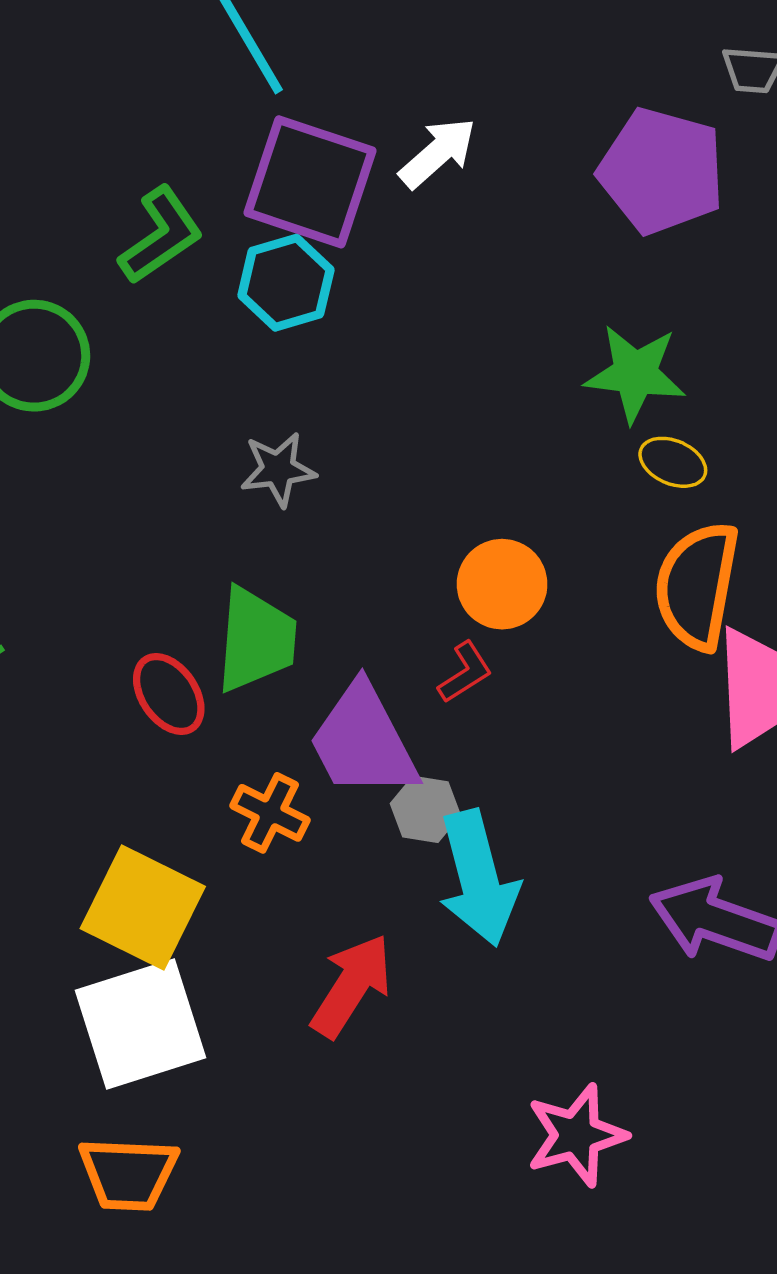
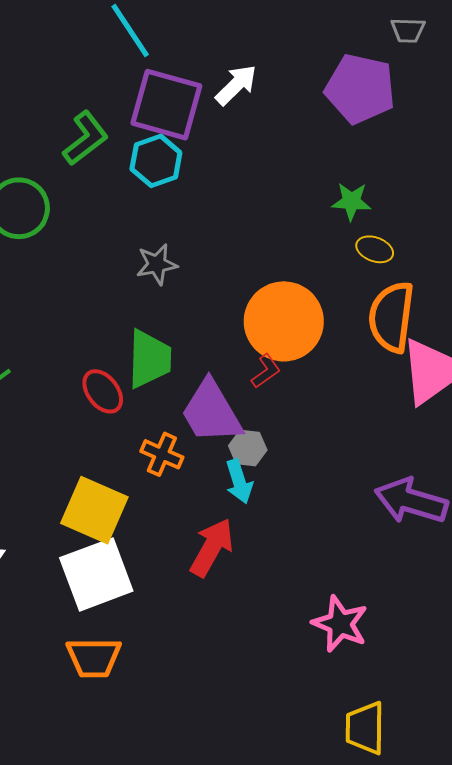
green star: (635, 374) -> (351, 201), size x0.7
orange circle: (502, 584) -> (284, 321), size x1.6
cyan arrow: (478, 878) -> (239, 481), moved, size x0.6
pink star: (576, 1135) -> (340, 624), turned -30

